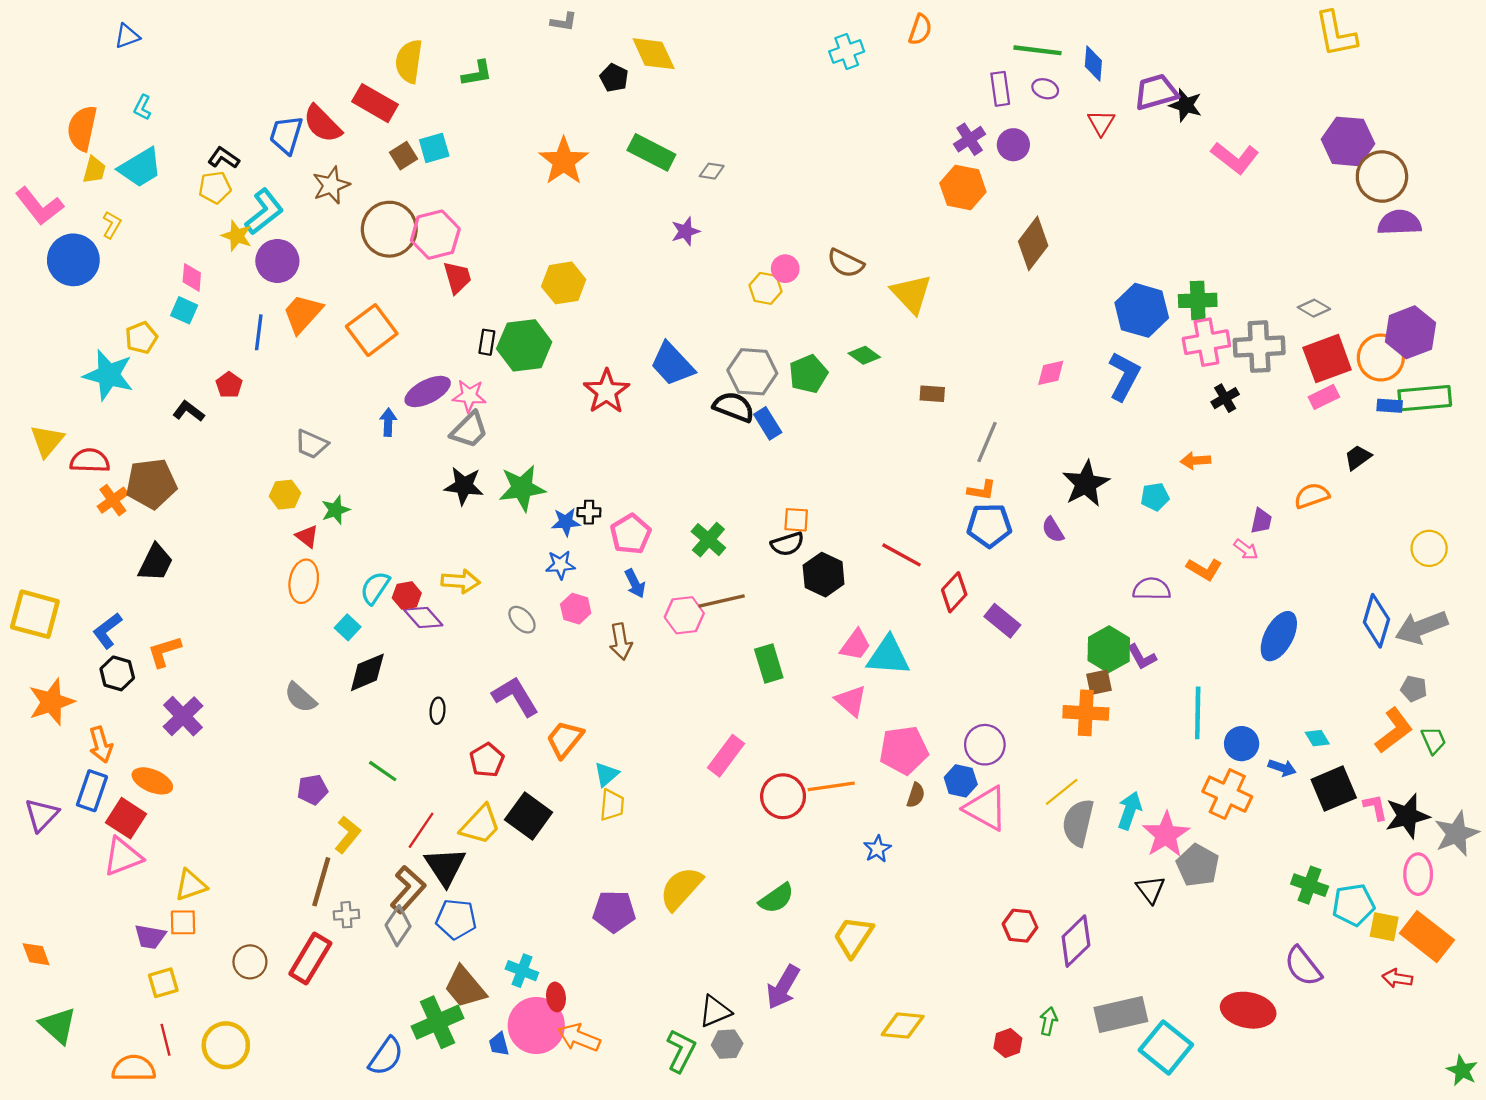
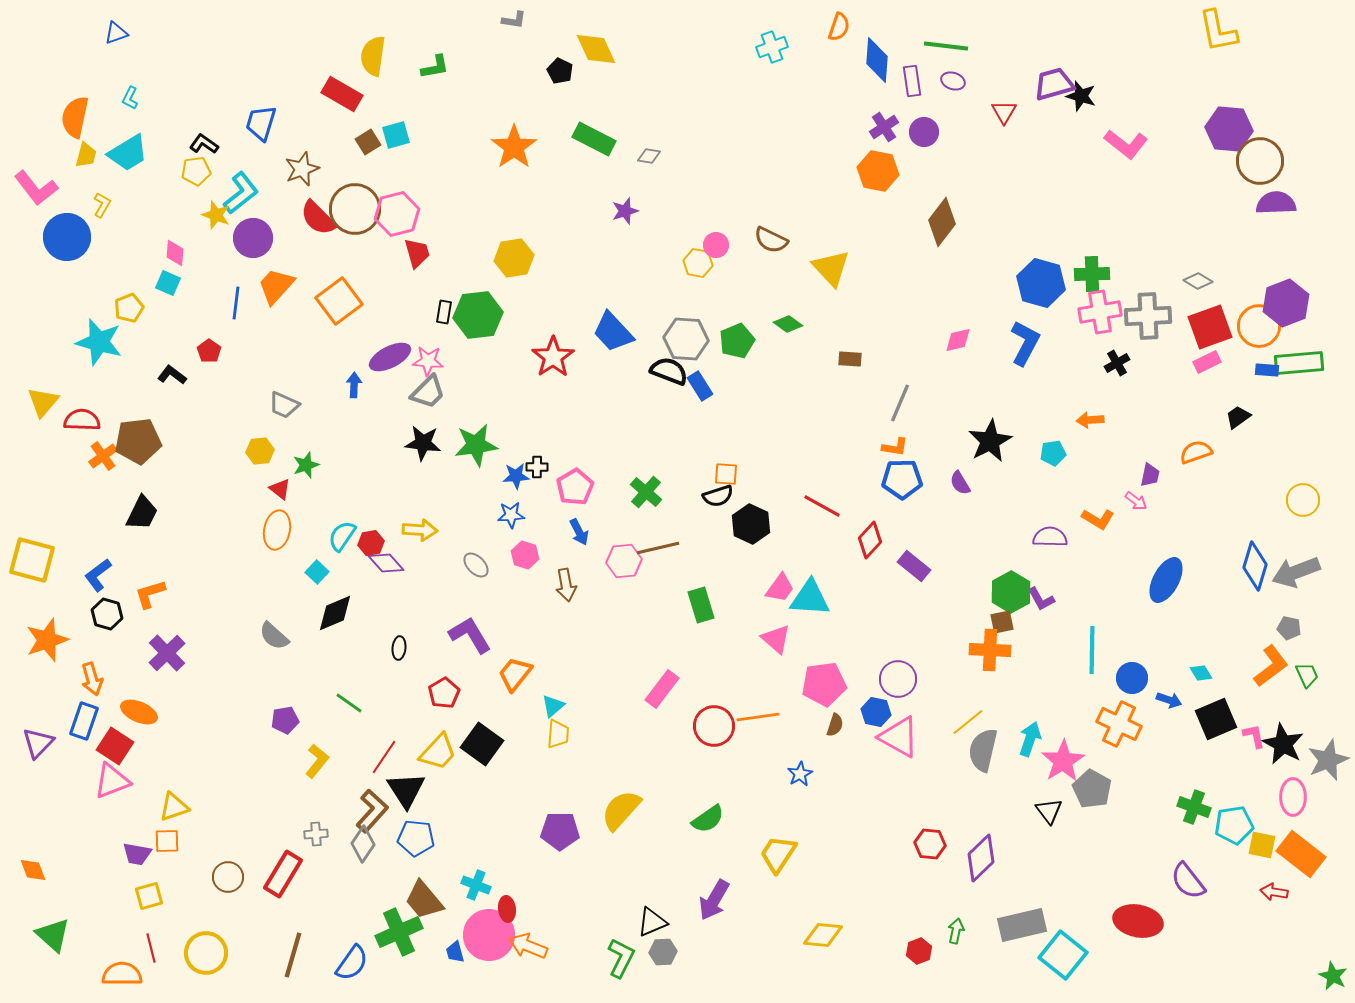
blue diamond: (1093, 64) -> (877, 60), moved, size x1.4
red semicircle: (322, 124) -> (318, 218), moved
black star: (1407, 816) -> (1283, 744), turned -30
brown line: (321, 882) -> (293, 955), moved

